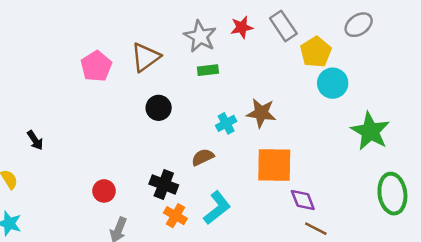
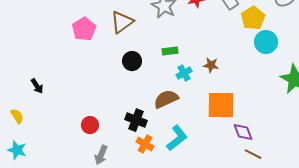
green rectangle: (208, 70) -> (170, 51), moved
brown star: (261, 113) -> (211, 65), size x0.7
brown semicircle: (203, 157) -> (166, 99), size x1.4

